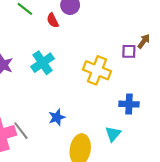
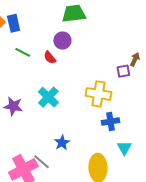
blue cross: (129, 104) -> (111, 121), moved
blue star: (57, 117) -> (62, 143), moved

